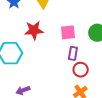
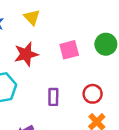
purple rectangle: (73, 53) -> (53, 97), moved

